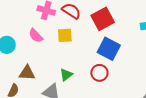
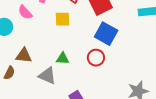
pink semicircle: (36, 36) -> (25, 12), moved
green triangle: (66, 75) -> (63, 58), turned 40

